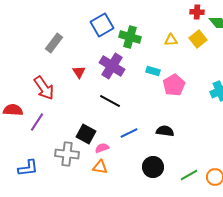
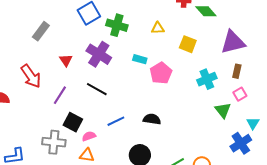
yellow square: (198, 39) -> (188, 44), moved, turned -30
purple line: (37, 122) -> (60, 95), moved

